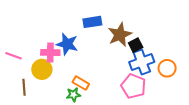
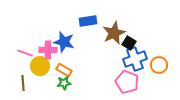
black square: (136, 45) -> (129, 43), turned -32
pink line: (13, 56) -> (25, 53), moved
orange rectangle: (81, 83) -> (64, 70), moved
green star: (73, 95) -> (64, 83), moved

